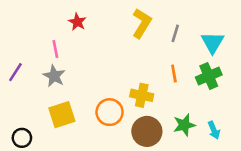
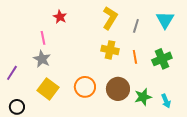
cyan triangle: (213, 43) -> (165, 20), moved
purple line: (15, 72) -> (12, 73), moved
yellow cross: (142, 95) -> (110, 50), moved
yellow square: (62, 115) -> (48, 89), turned -35
brown circle: (147, 131) -> (118, 89), moved

